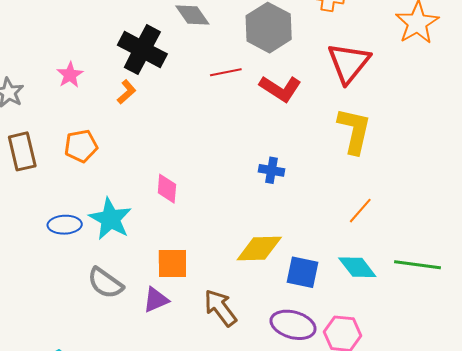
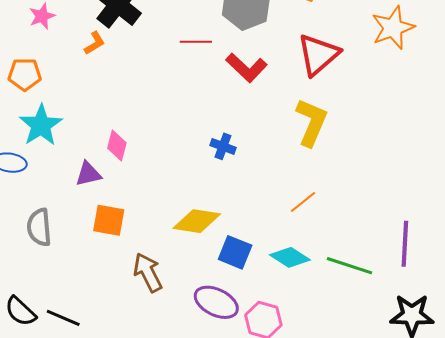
orange pentagon: (81, 146) -> (25, 74), moved
cyan star: (110, 219) -> (41, 125), moved
cyan diamond: (357, 267) -> (290, 257), turned -30
gray semicircle: (105, 283) -> (39, 227), turned 39
purple triangle: (156, 300) -> (88, 174), moved

